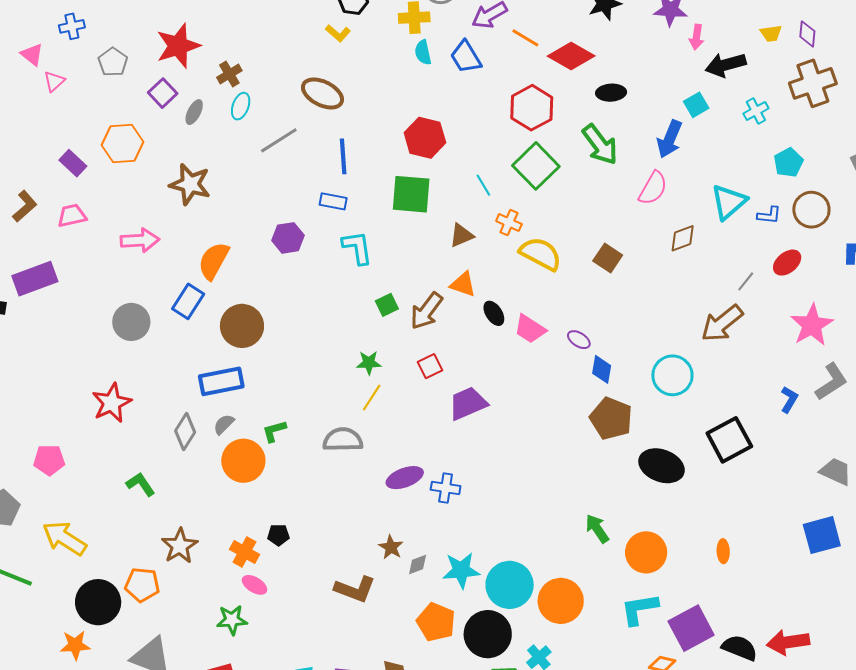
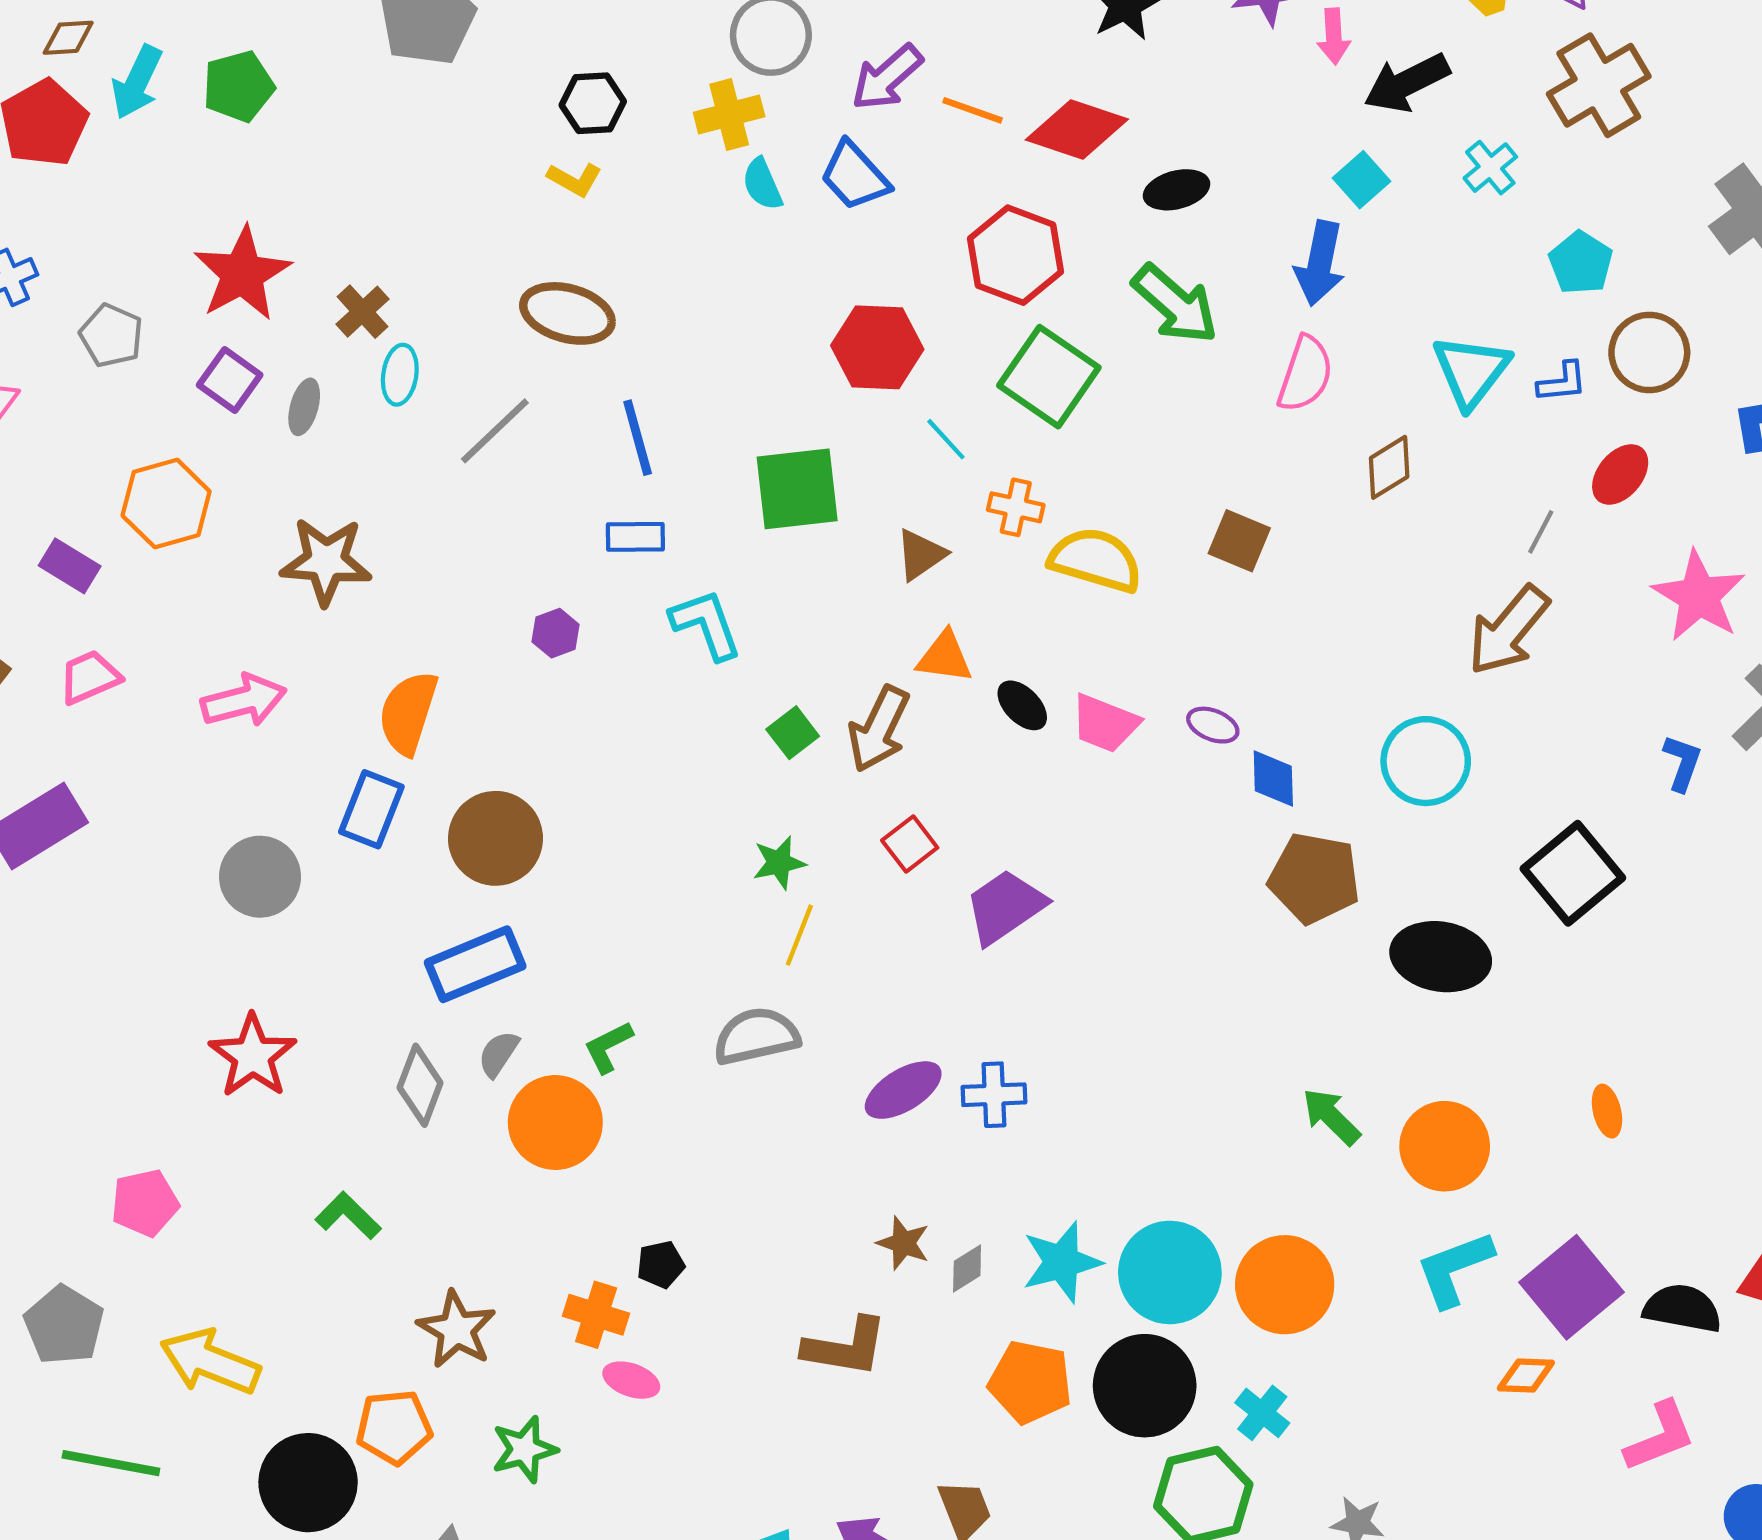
red hexagon: (425, 138) -> (877, 347), moved
purple hexagon: (288, 238) -> (556, 633), size x0.7
green star: (232, 620) -> (524, 1449), moved

